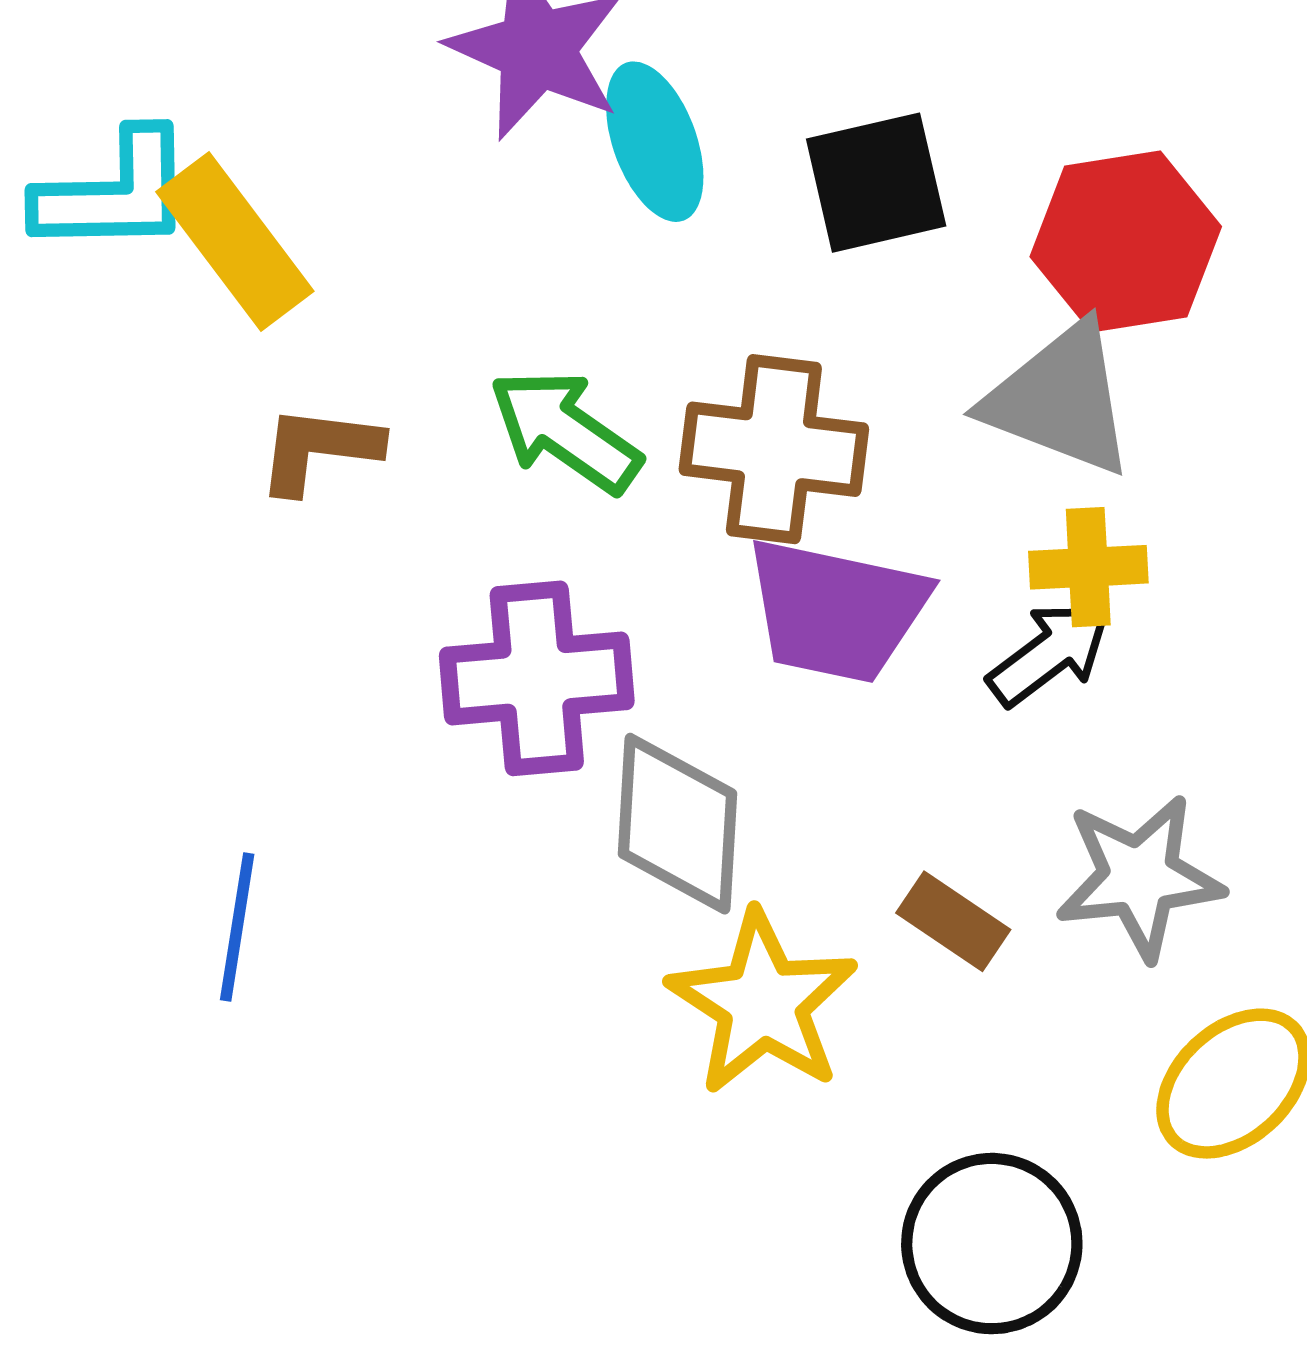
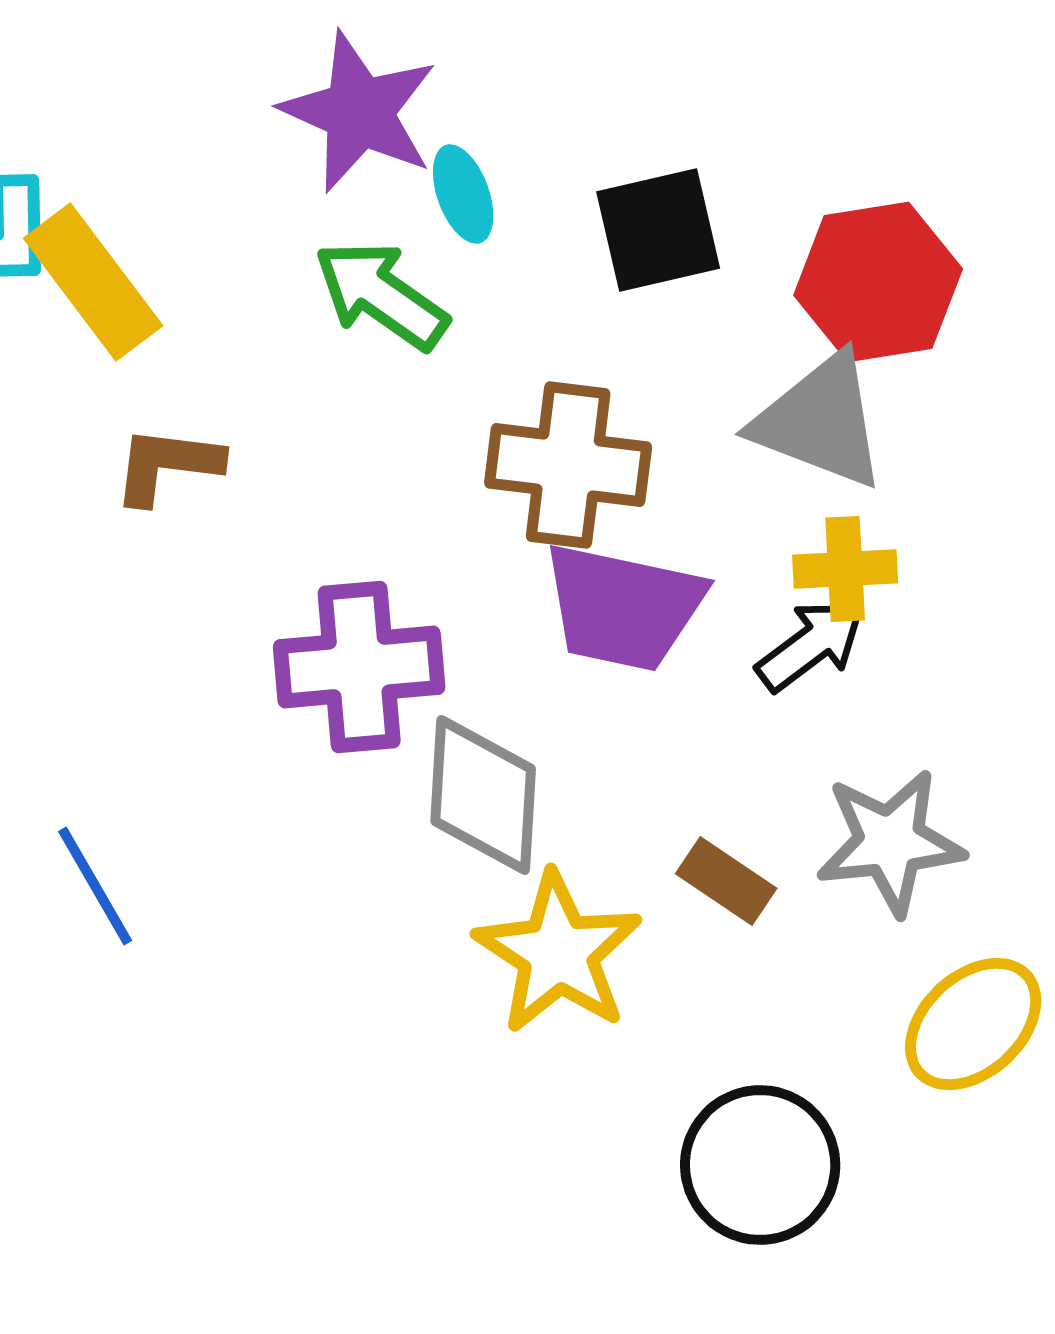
cyan ellipse: (655, 142) -> (463, 194), size x0.7
green arrow: (565, 431) -> (381, 295), moved
blue line: (237, 927) -> (95, 886), turned -39

